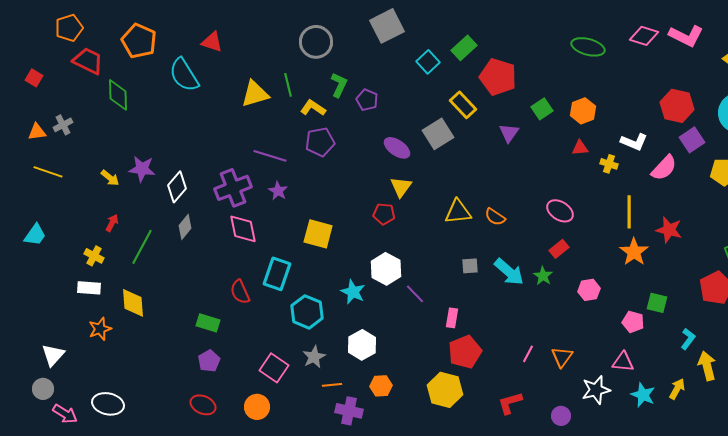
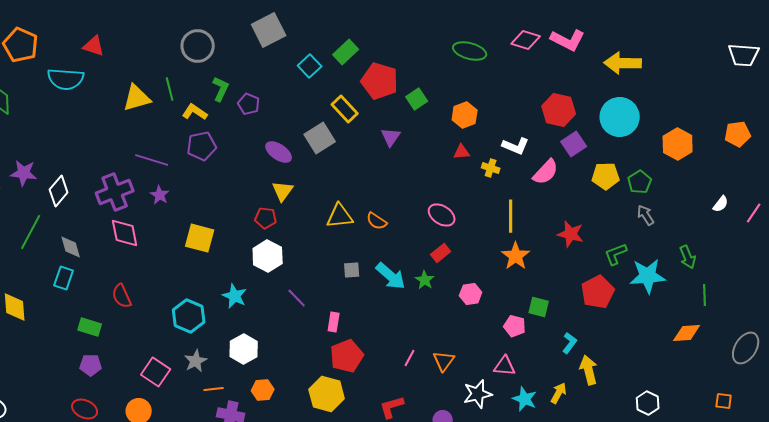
cyan semicircle: (184, 75) -> (66, 79), turned -54
green square: (542, 109) -> (417, 99), moved
gray diamond: (185, 227) -> (71, 247), moved, turned -55
red star: (669, 230) -> (571, 234), moved
green line: (142, 247) -> (31, 232), moved
white hexagon: (386, 269) -> (268, 256), moved
cyan rectangle: (277, 274) -> (64, 278), moved, size x0.7
purple pentagon: (209, 361) -> (91, 365), turned 30

